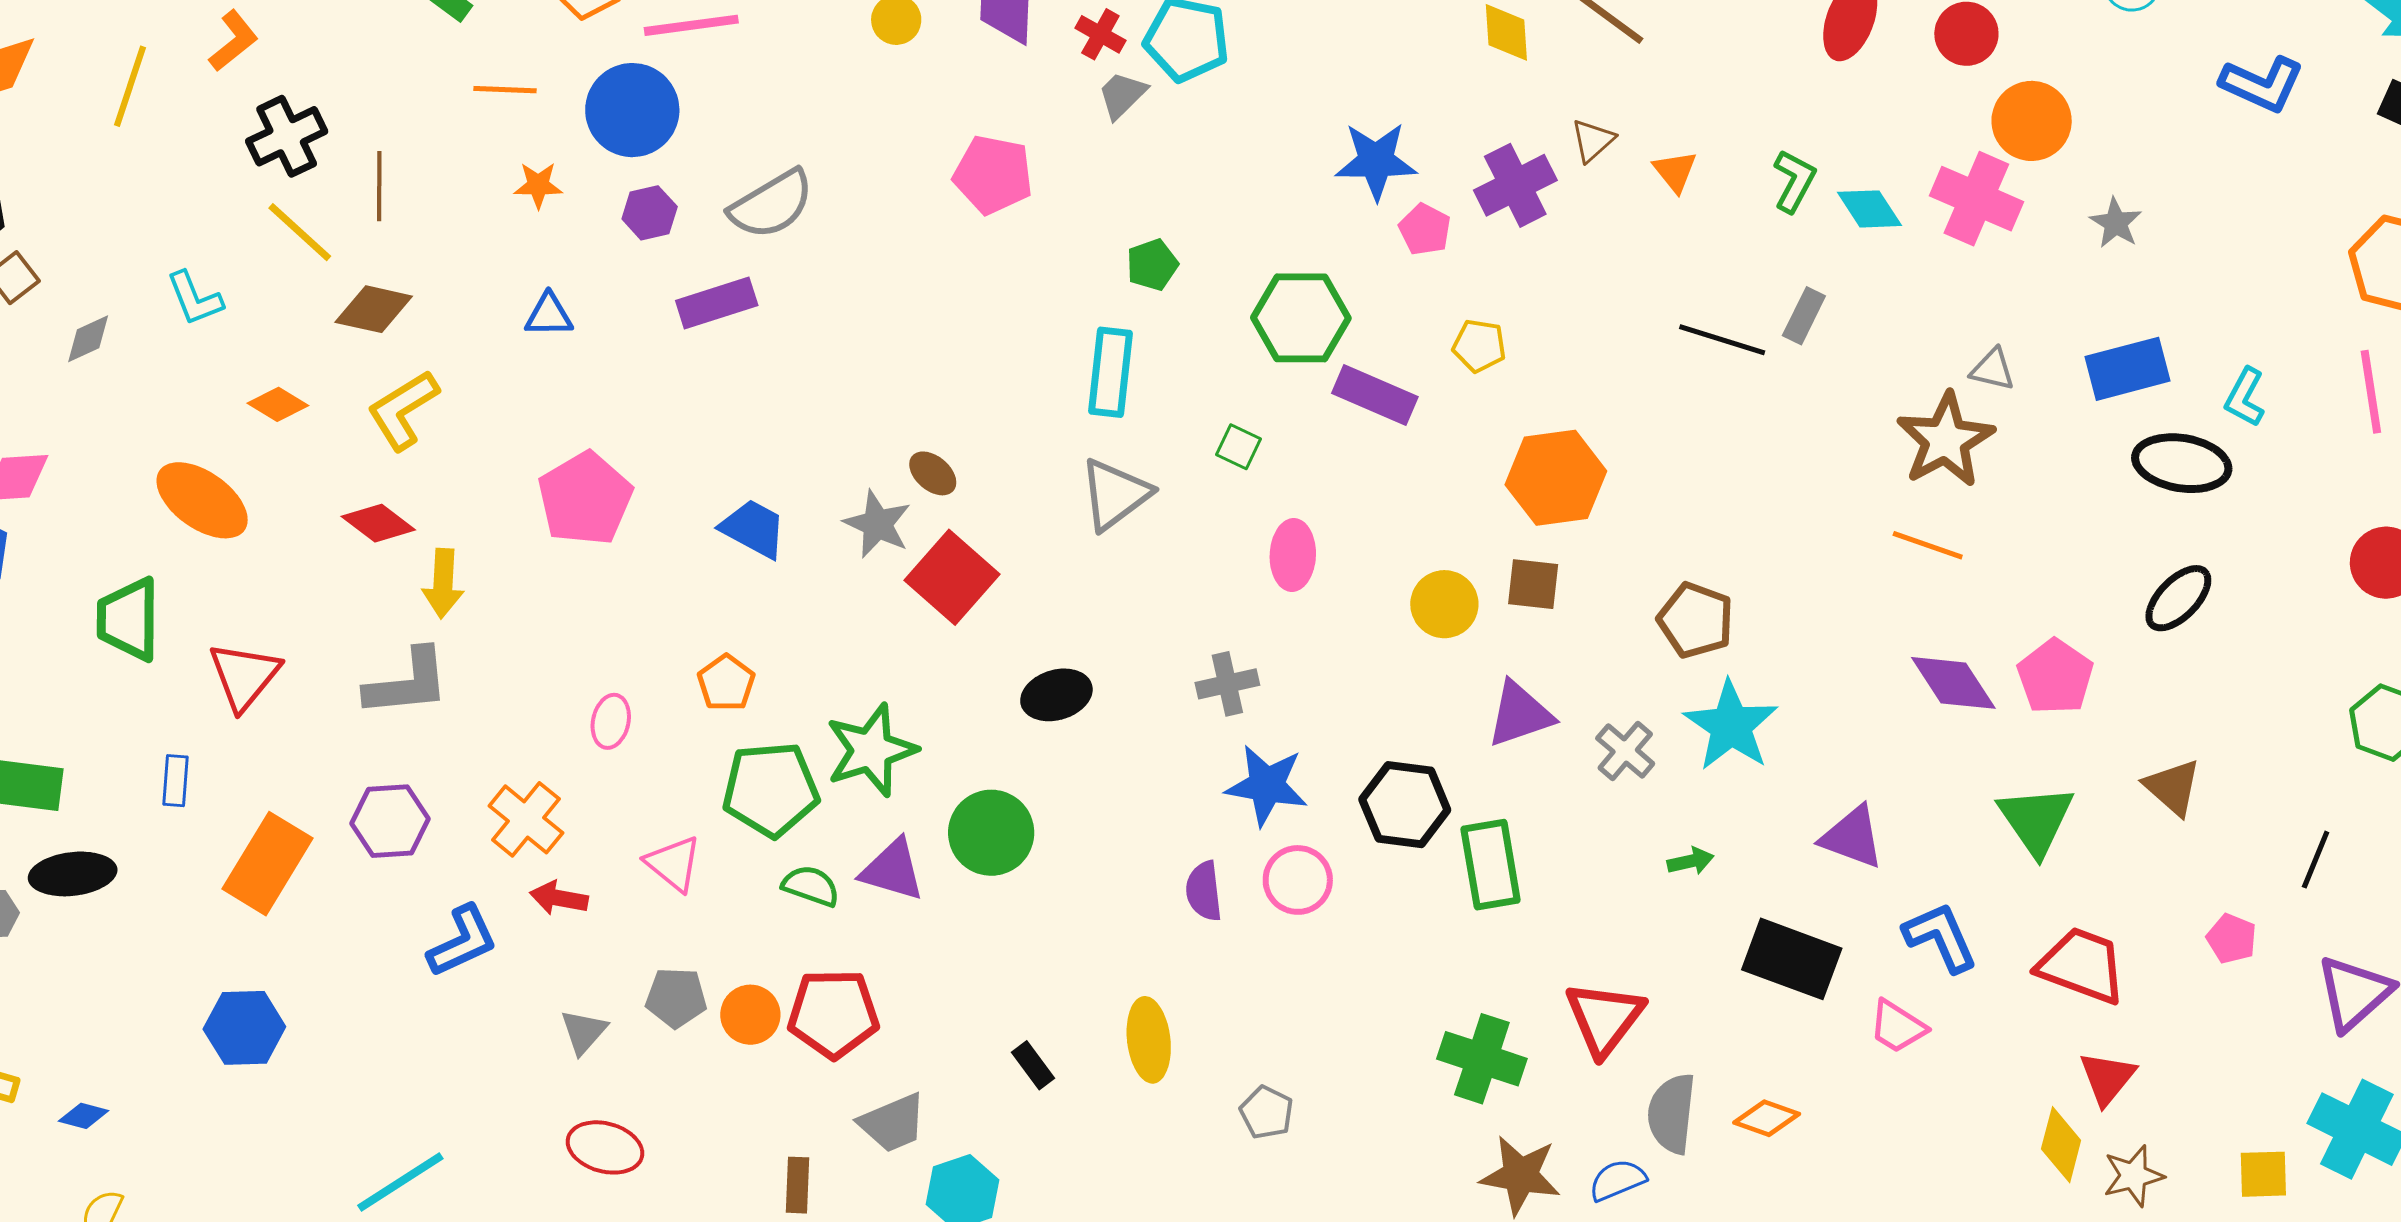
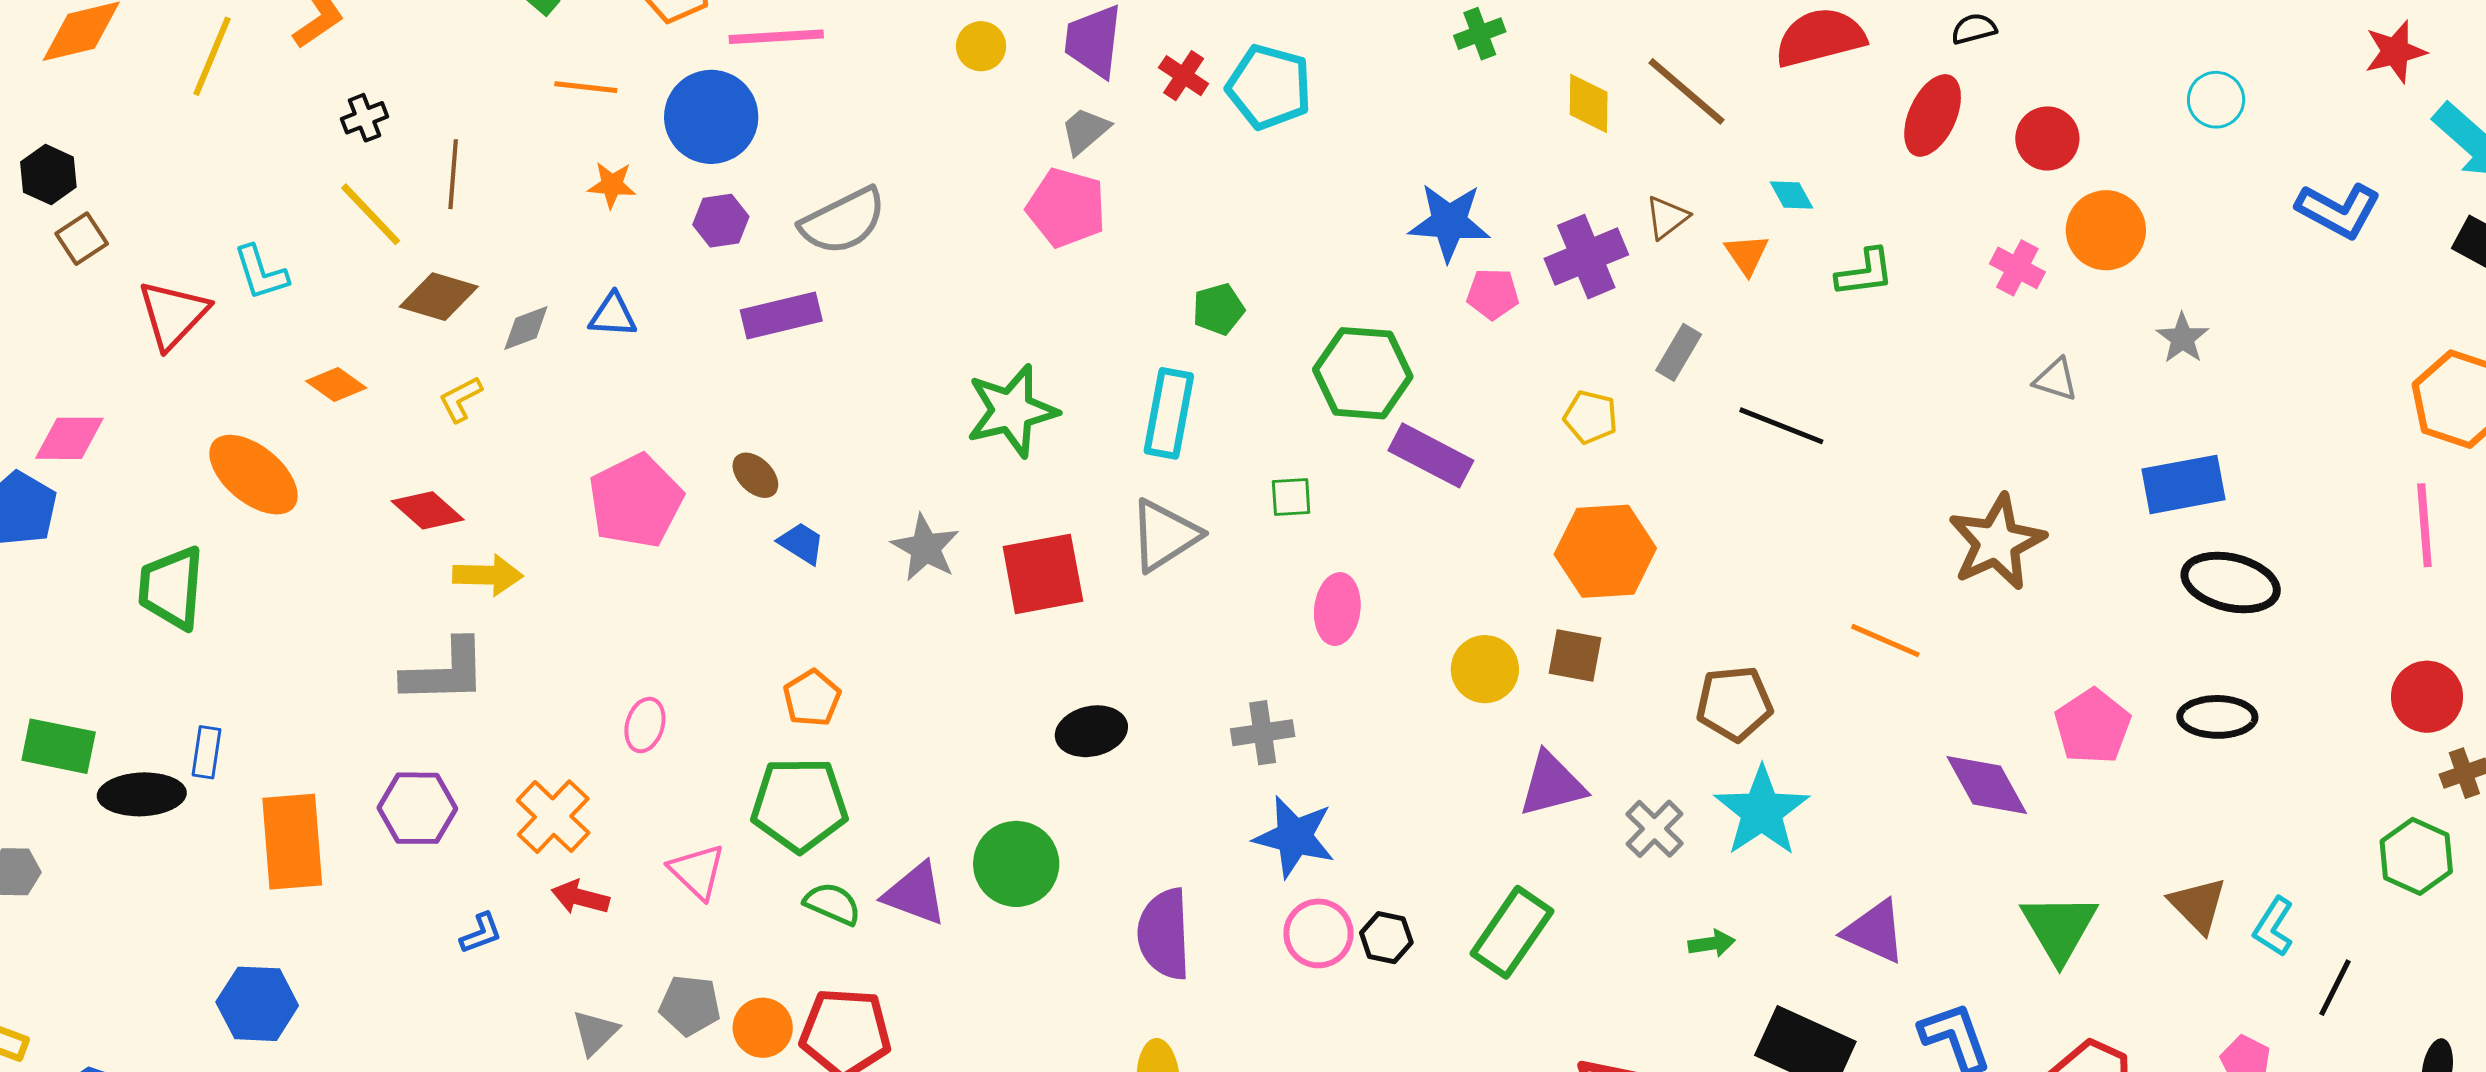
gray trapezoid: (1122, 95) -> (1085, 131), moved
black cross: (287, 136) -> (364, 118), size x0.6
green L-shape: (1794, 181) -> (1865, 273), turned 50
pink cross: (1976, 199) -> (2017, 268), moved, size x0.6
cyan diamond: (1870, 209) -> (1791, 195), moved, size x0.7
pink pentagon: (1425, 229) -> (1493, 294), turned -30
gray rectangle: (1804, 316) -> (1679, 352), moved
gray diamond: (88, 339) -> (526, 328), moved
yellow pentagon: (1479, 346) -> (1591, 417), moved
gray triangle: (1993, 369) -> (2056, 379), moved
cyan L-shape: (2245, 397) -> (2274, 927), moved
yellow L-shape: (403, 410) -> (460, 399), size x0.6
green square: (1238, 447) -> (1291, 497), turned -33
brown ellipse: (933, 473) -> (755, 475), moved
blue trapezoid: (753, 529) -> (801, 543), size x0.7
orange line: (1928, 545) -> (1885, 641), moved
red square: (952, 577) -> (1043, 574), moved, turned 34
yellow arrow: (443, 583) -> (488, 575), turned -96
black ellipse: (2178, 598) -> (2217, 717), turned 42
brown pentagon: (1696, 620) -> (1734, 703), turned -30
red triangle: (244, 676) -> (173, 314), moved
pink pentagon: (2055, 677) -> (2093, 726), moved
orange pentagon: (726, 683) -> (812, 698), moved
green star: (871, 750) -> (1012, 411), moved
black hexagon: (1405, 805) -> (1386, 938), moved, size x0.6
orange rectangle: (267, 864) -> (292, 842), turned -40
green rectangle: (1491, 865) -> (1512, 932), turned 40
black ellipse: (73, 874) -> (142, 794), moved
purple semicircle: (1204, 891) -> (1164, 934), moved, size x1.5
blue L-shape: (462, 941) -> (481, 933), size x0.6

